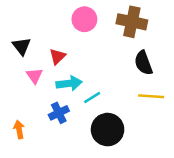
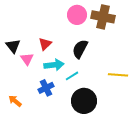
pink circle: (84, 19) -> (77, 15), moved
black triangle: (22, 46) -> (13, 46), moved
black semicircle: (143, 63) -> (80, 49), moved, turned 48
orange arrow: (19, 130) -> (15, 101), turned -40

